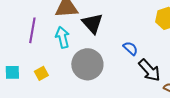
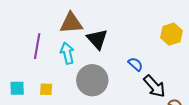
yellow square: (41, 73) -> (46, 89), turned 32

